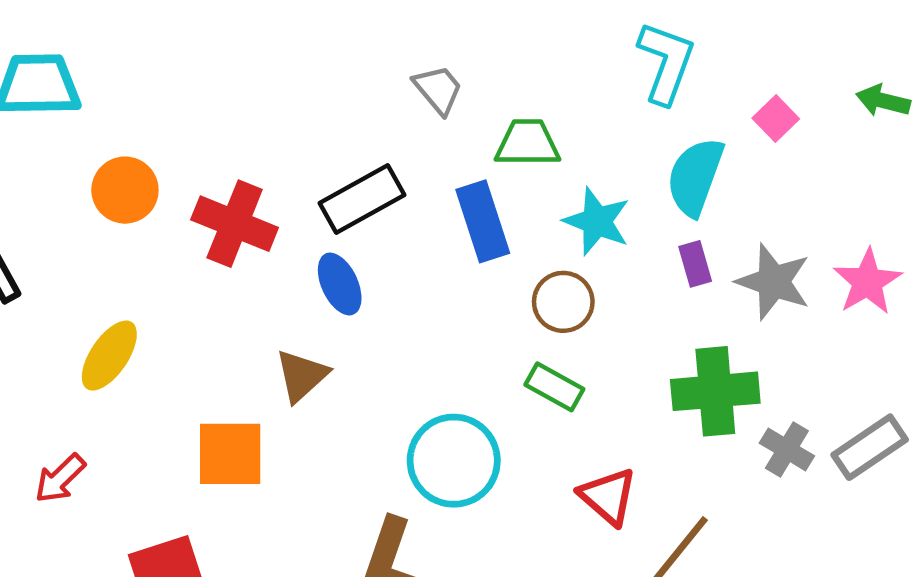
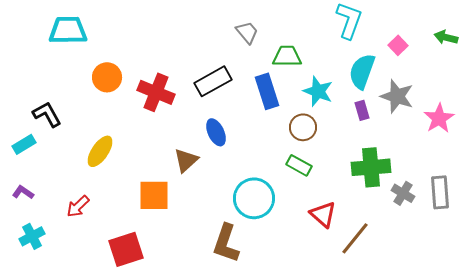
gray star: (773, 282) -> (397, 96), moved
blue ellipse: (340, 284) -> (216, 132), moved
gray rectangle: (870, 447) -> (440, 192), turned -60

